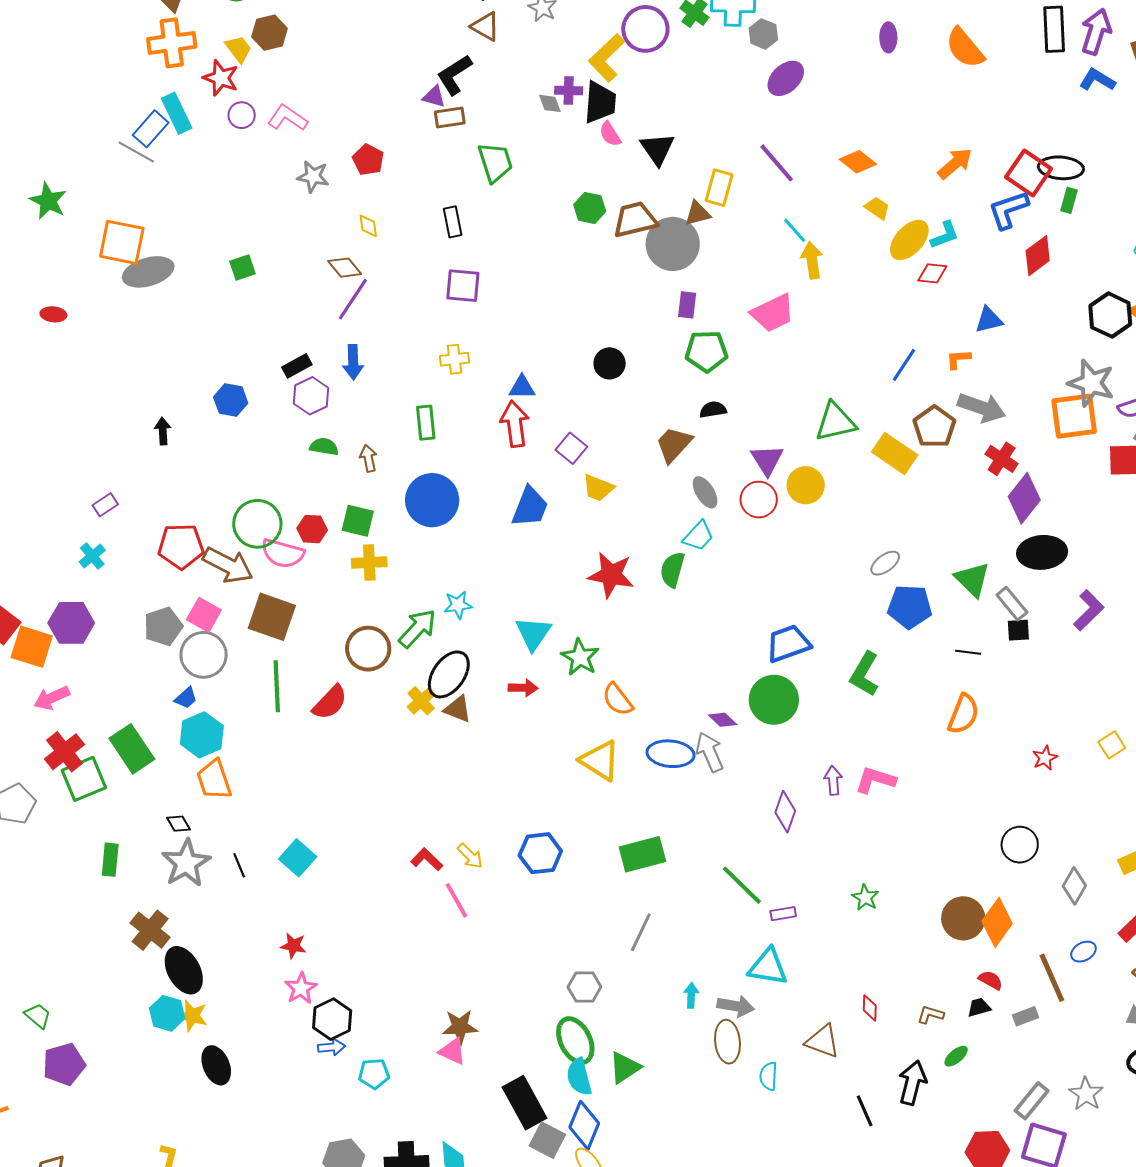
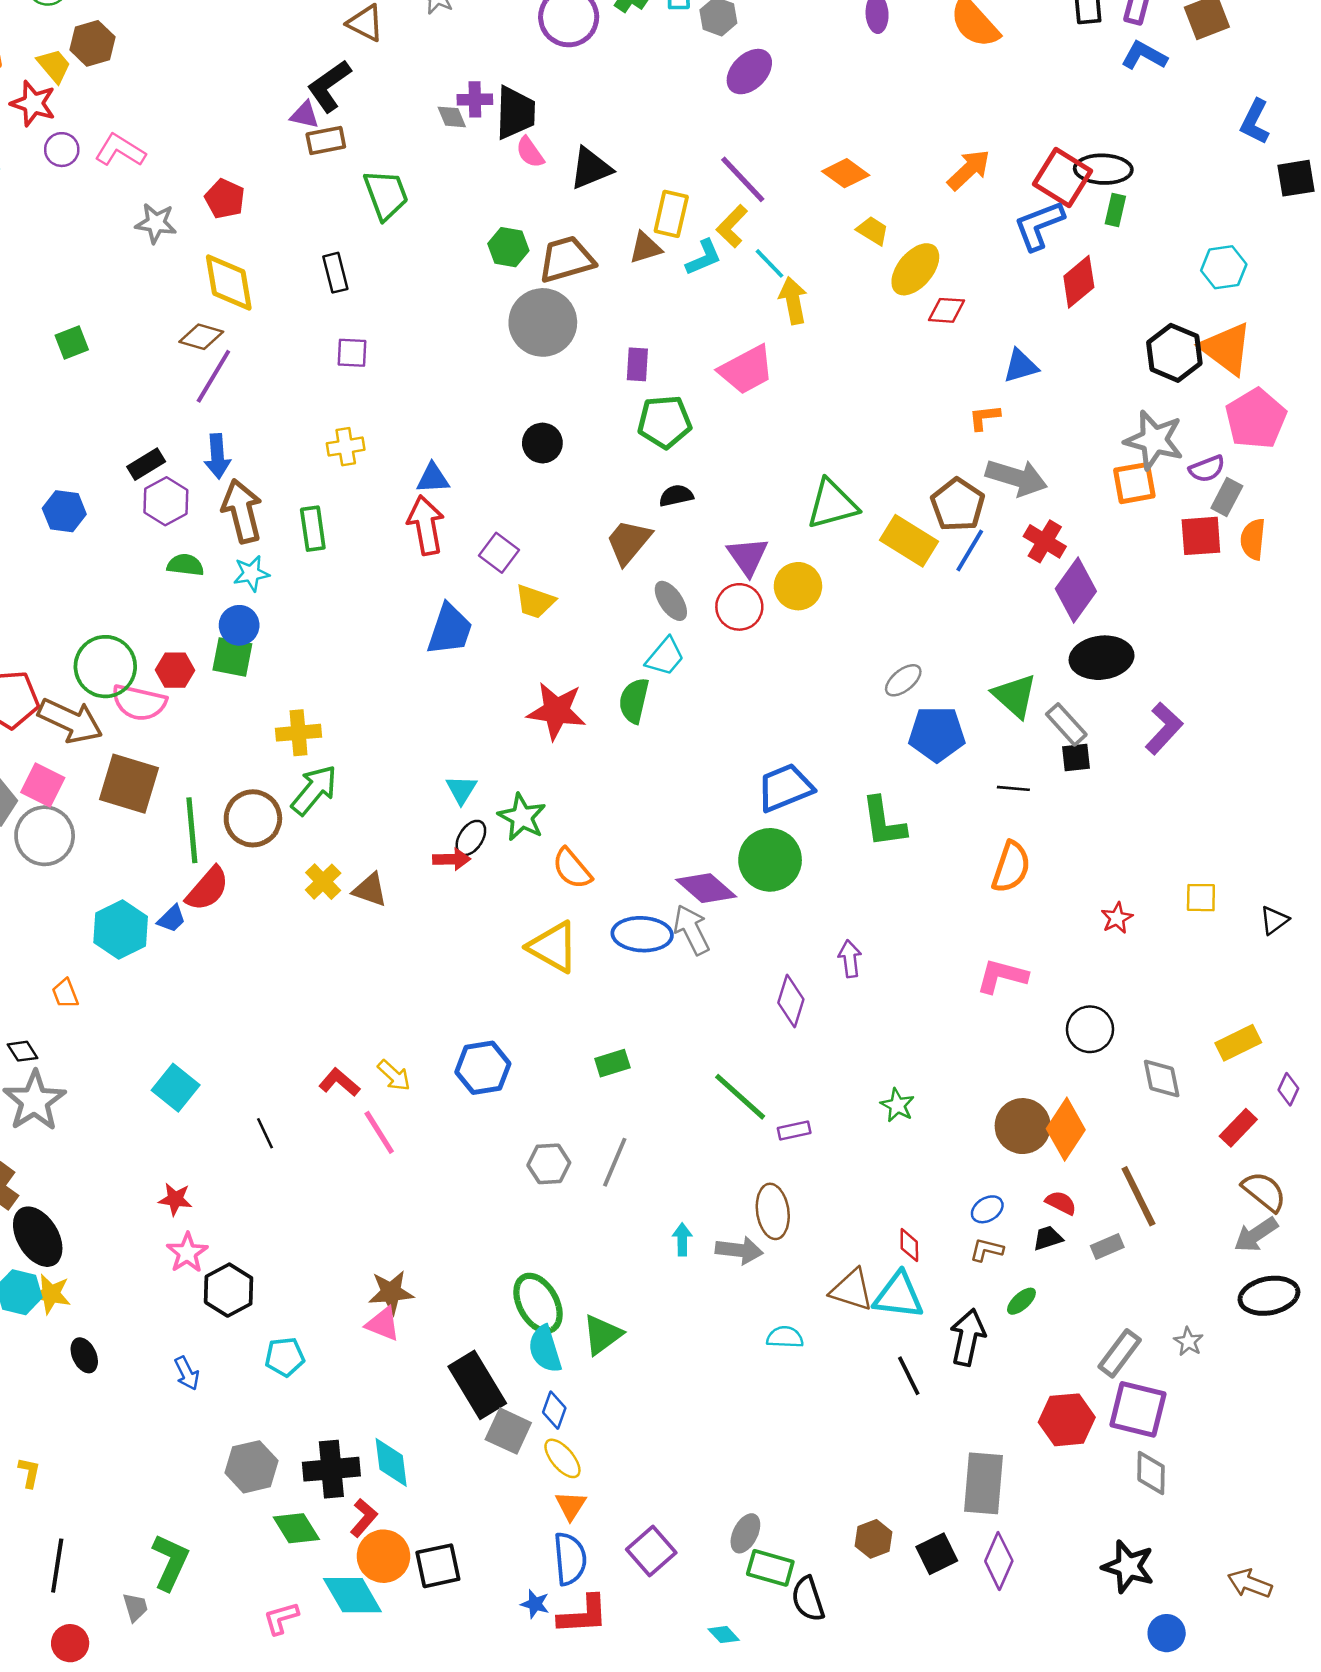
yellow L-shape: (607, 58) -> (732, 226), moved, size x0.7
black triangle: (657, 149) -> (591, 168), turned 45
yellow diamond: (368, 226) -> (229, 283), size x2.0
cyan L-shape: (945, 235) -> (704, 257), moved
gray circle: (673, 244) -> (543, 322), moved
brown diamond: (345, 268) -> (201, 337), turned -32
purple square: (463, 286) -> (352, 353), size x0.7
blue line: (904, 365) -> (970, 550), moved
orange square: (1074, 416) -> (1134, 483), size x0.7
brown arrow: (368, 458) -> (242, 511), moved, size x1.8
blue circle: (432, 500) -> (239, 625), moved, size x0.6
yellow cross: (369, 563) -> (299, 733), moved
cyan star: (458, 605) -> (251, 573), moved
cyan triangle: (533, 633) -> (461, 790), size x0.7
black ellipse: (449, 674) -> (471, 838), moved, size x0.6
green L-shape: (865, 674) -> (884, 822), turned -36
green line: (277, 686) -> (192, 830), moved
blue trapezoid: (186, 698) -> (172, 919), moved
purple diamond: (723, 720) -> (706, 888), size x1.6
cyan hexagon: (202, 735) -> (121, 929), moved
yellow square: (1112, 745) -> (1201, 898), turned 36
orange trapezoid: (214, 780) -> (65, 993), size x0.6
pink L-shape: (875, 780) -> (1002, 976), moved
green rectangle: (642, 854) -> (612, 1063), size x0.6
black line: (239, 865) -> (265, 1133), moved
gray diamond: (1074, 886) -> (1162, 1079), turned -39
blue ellipse: (1083, 952) -> (987, 1209), moved
cyan triangle: (768, 967) -> (898, 1296), moved
gray hexagon: (584, 987) -> (549, 1164), moved
brown ellipse: (728, 1042) -> (773, 1211), moved
blue arrow: (331, 1047) -> (187, 1373), moved, turned 72
black ellipse: (216, 1065) -> (84, 1355), size x0.7
cyan semicircle: (769, 1076) -> (785, 1337), turned 92
gray star: (1086, 1094) -> (1188, 1342), size x0.7
blue diamond: (584, 1125) -> (554, 1410), size x0.6

